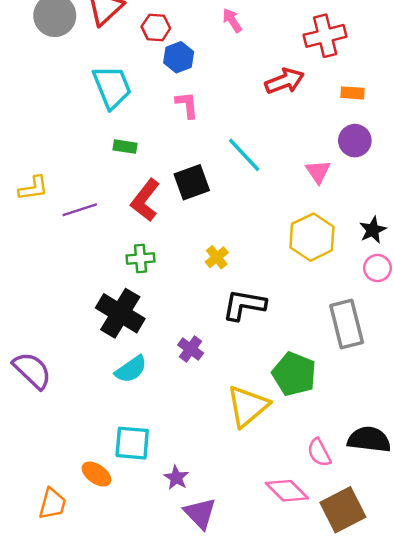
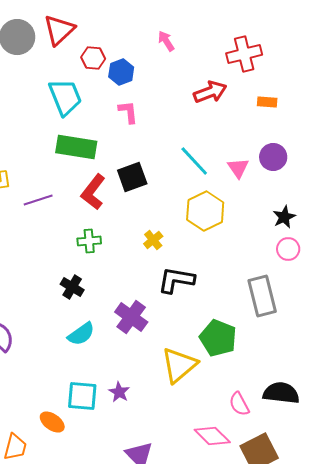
red hexagon: (156, 27) -> (93, 58), moved
purple circle: (355, 141) -> (273, 157), moved
green rectangle: (125, 147) -> (76, 147), size x2.0
cyan line: (244, 155) -> (194, 161), moved
yellow hexagon: (312, 237) -> (205, 211), moved
black cross: (120, 313) -> (72, 287), size x0.6
purple cross: (191, 349) -> (131, 317), size x1.5
purple star: (176, 478) -> (119, 392), moved

